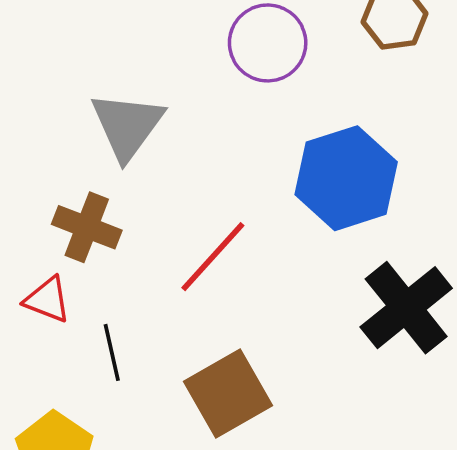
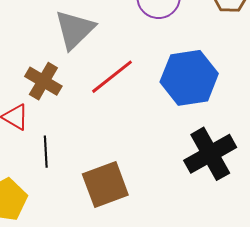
red line: (213, 257) -> (112, 77), moved

